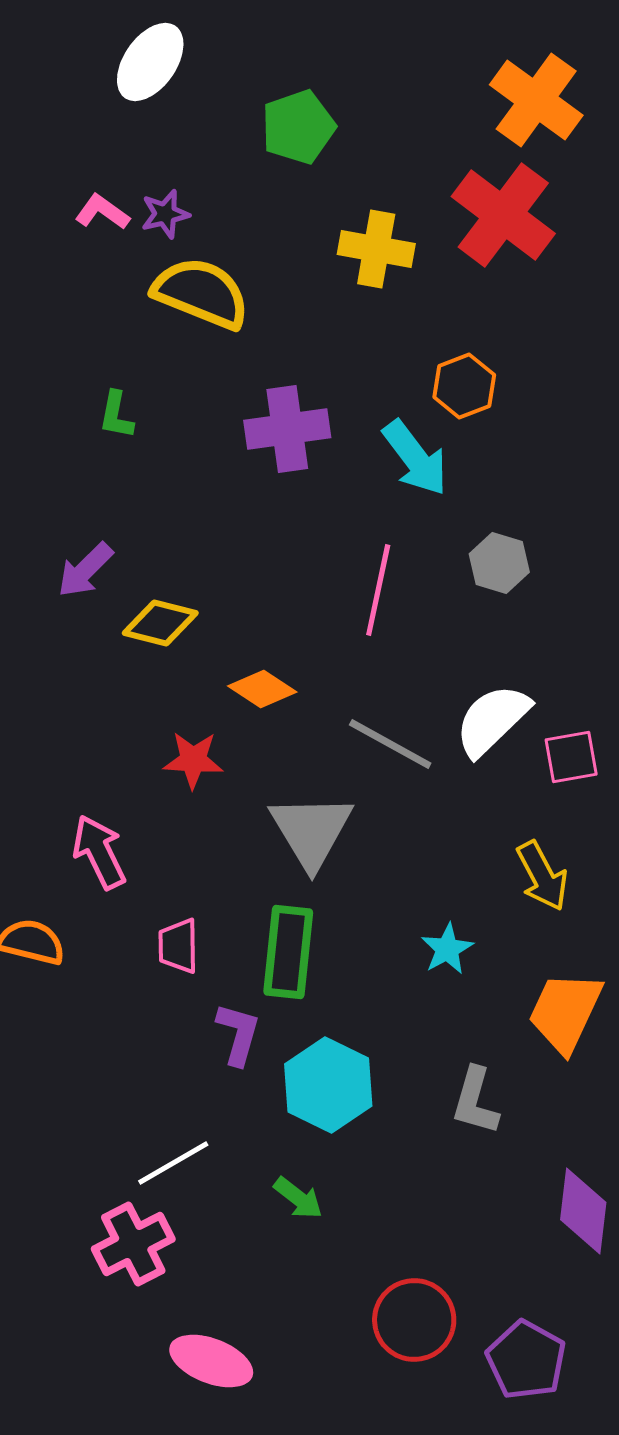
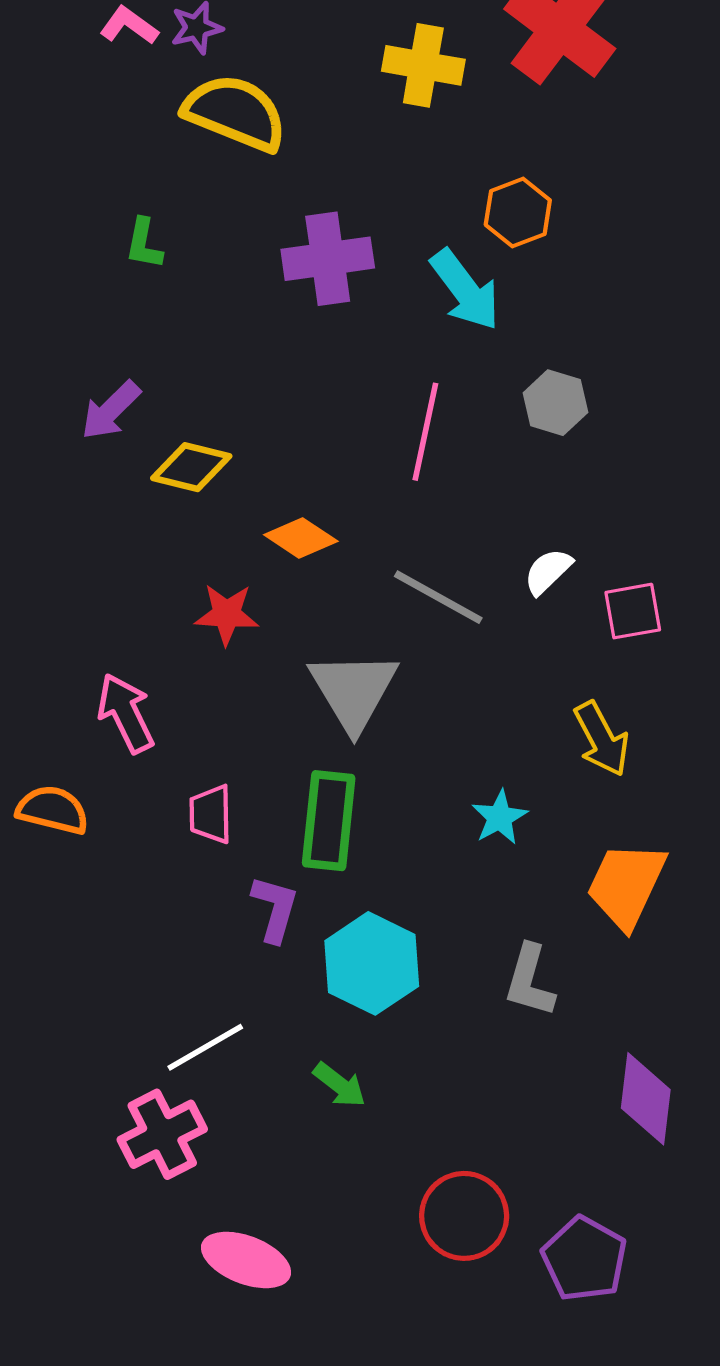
white semicircle: (492, 720) -> (548, 571), size x0.6

